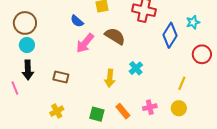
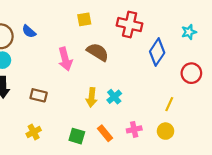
blue semicircle: (77, 21) -> (29, 31), moved
cyan star: (193, 22) -> (189, 32), moved
pink arrow: (85, 43) -> (65, 59), turned -55
cyan cross: (136, 68) -> (114, 97), moved

